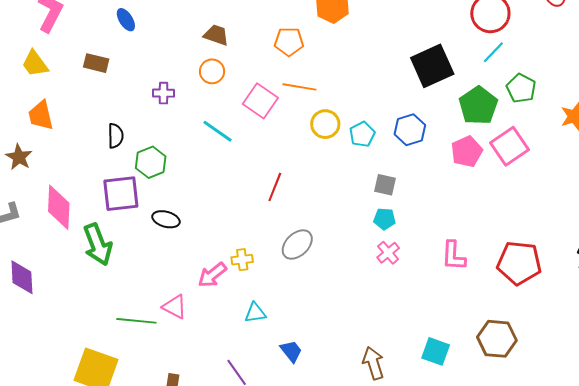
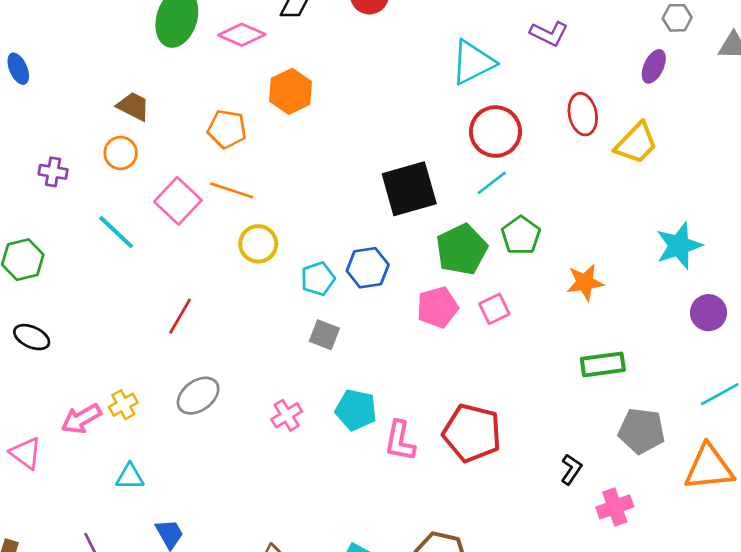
cyan pentagon: (362, 134) -> (318, 279), moved
pink square: (509, 146) -> (494, 309), size x0.6
cyan pentagon: (385, 219) -> (356, 410), moved, size x1.4
pink cross: (388, 253) -> (287, 415), moved
yellow cross: (242, 260) -> (123, 405), turned -30
red pentagon: (519, 263) -> (472, 433), moved

